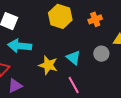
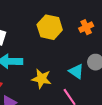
cyan triangle: (74, 58) -> (76, 71), moved

